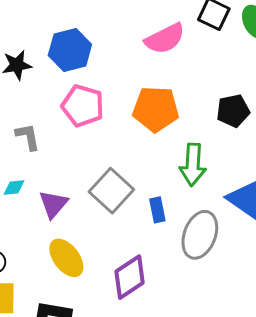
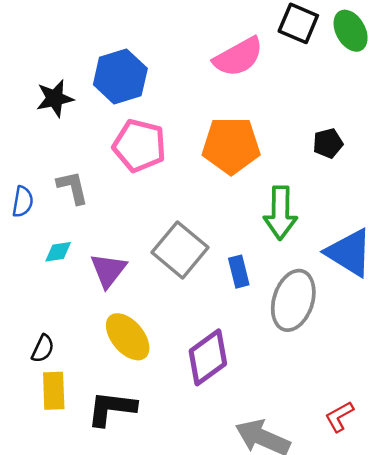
black pentagon: (233, 111) -> (328, 143), size x0.7

